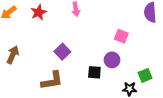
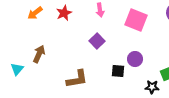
pink square: (121, 36) -> (136, 20), moved, size x1.6
purple square: (62, 52) -> (97, 41), moved

